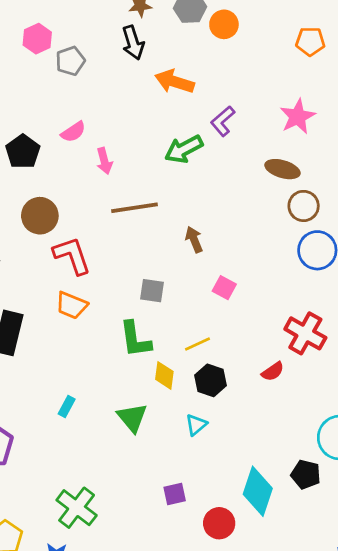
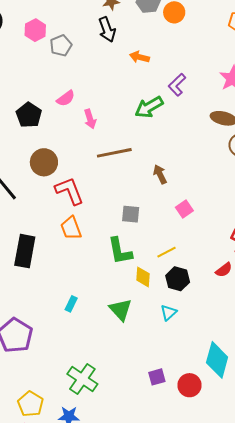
orange arrow: (174, 82) -> (139, 57), size x0.7
pink square: (224, 288) -> (184, 209), turned 30
orange trapezoid: (71, 305) -> (71, 228), turned 50
purple square: (175, 494) -> (157, 377), moved

